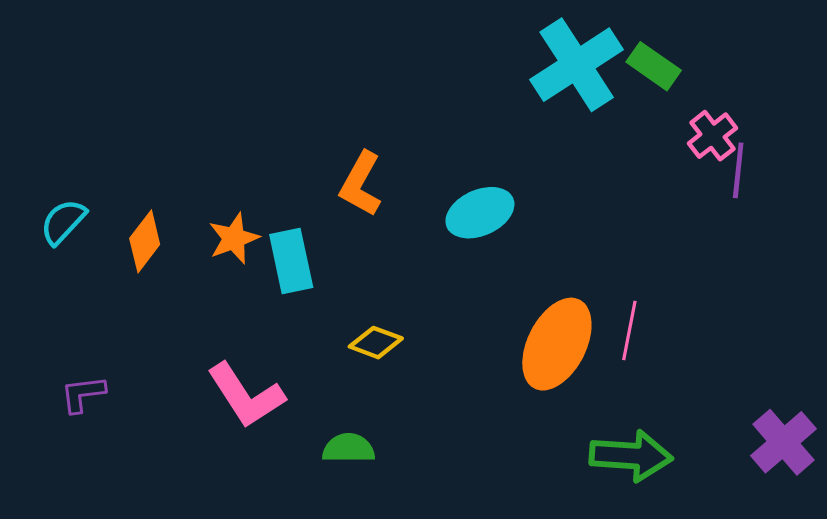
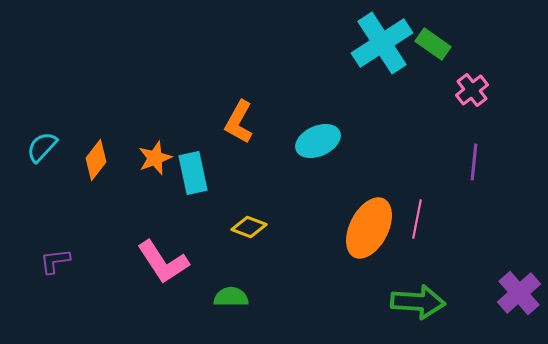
purple line: (738, 170) -> (474, 162), moved

